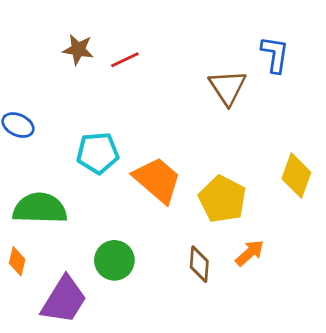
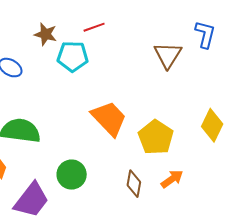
brown star: (78, 49) -> (46, 34), moved
cyan pentagon: (98, 153) -> (73, 56), moved

